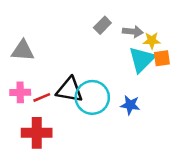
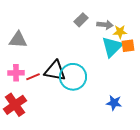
blue star: (130, 105) -> (114, 103), moved
red cross: (37, 133) -> (15, 105), moved, turned -35

